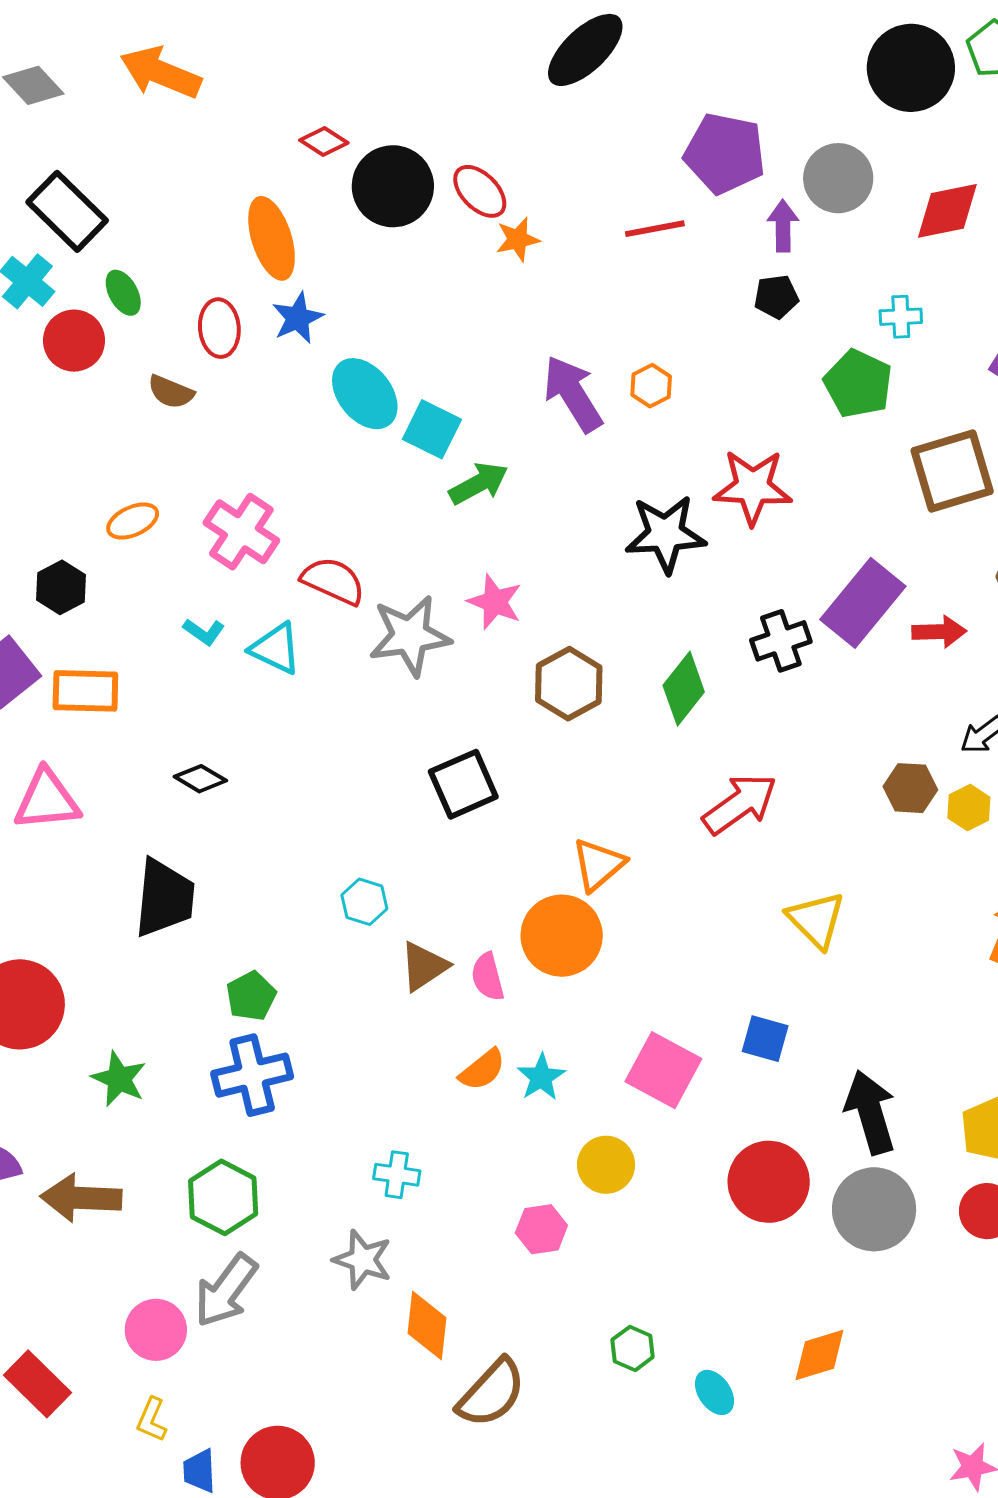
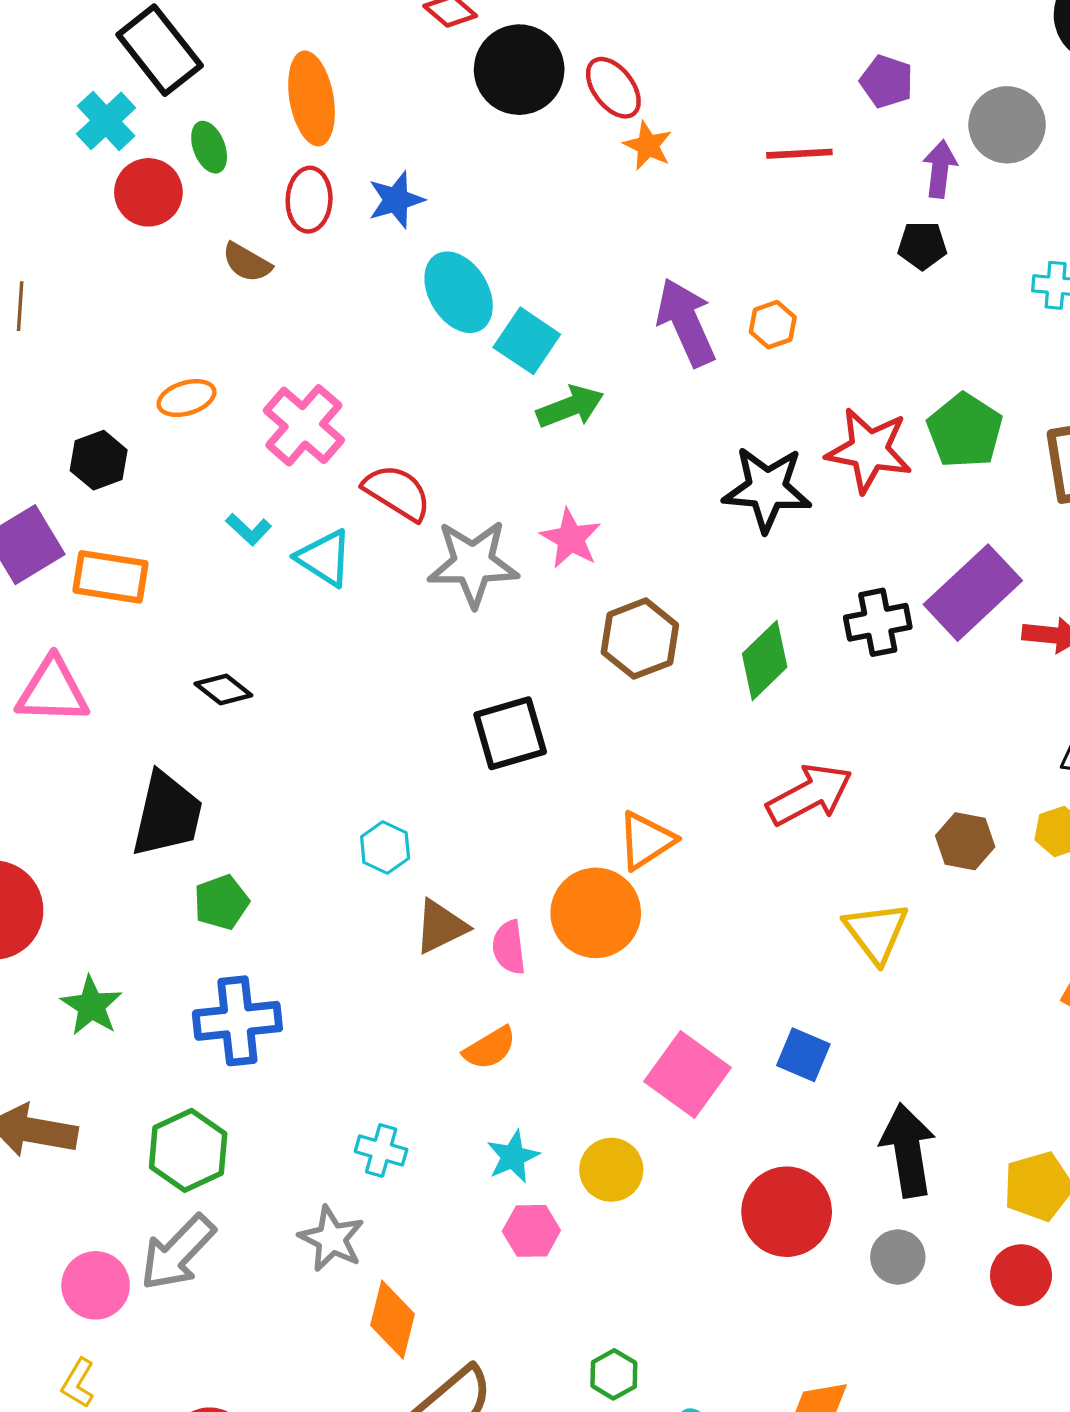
purple pentagon: (725, 153) -> (887, 81), size x0.6
orange ellipse: (272, 238) -> (312, 98), moved
orange star: (518, 239) -> (648, 146), turned 30
green pentagon: (858, 384) -> (965, 431), moved
brown hexagon: (910, 788) -> (965, 841), moved
green pentagon: (251, 996) -> (221, 902), moved
cyan star: (541, 1077) -> (513, 1157), moved
gray circle: (874, 1209) -> (898, 1257), size x0.6

